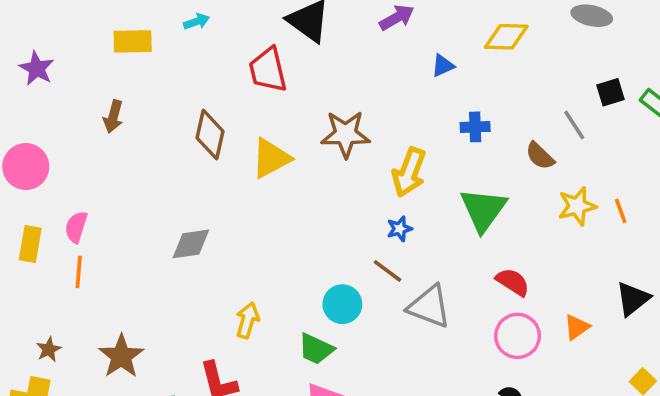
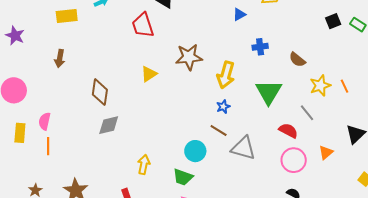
gray line: (574, 125) -> (307, 113), moved
brown diamond: (210, 135) -> (100, 92), moved
yellow triangle: (271, 158) -> (149, 74), size x0.7

